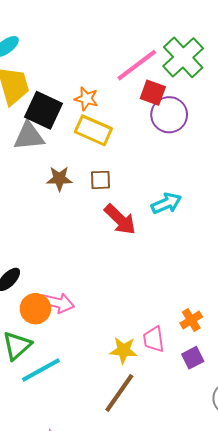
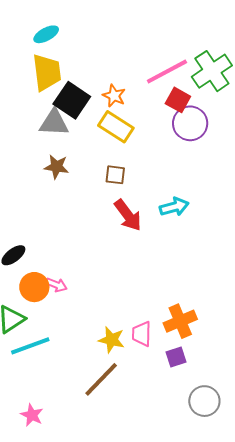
brown star: (59, 179) -> (57, 167), moved
pink arrow: (58, 303) -> (56, 285), size x0.7
orange cross: (191, 320) -> (180, 321), size x1.5

